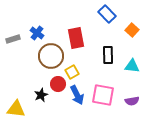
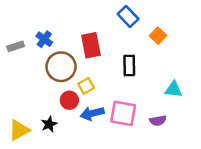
cyan triangle: (132, 66) -> (173, 89), moved
black star: (41, 95) -> (49, 124), moved
blue arrow: (77, 95) -> (92, 113), turned 102
yellow triangle: (16, 109) -> (19, 130), turned -36

